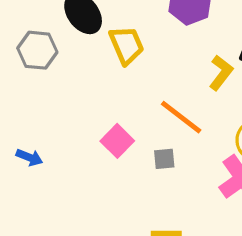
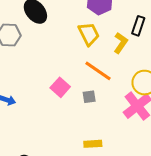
yellow trapezoid: (127, 45) -> (89, 34), moved

